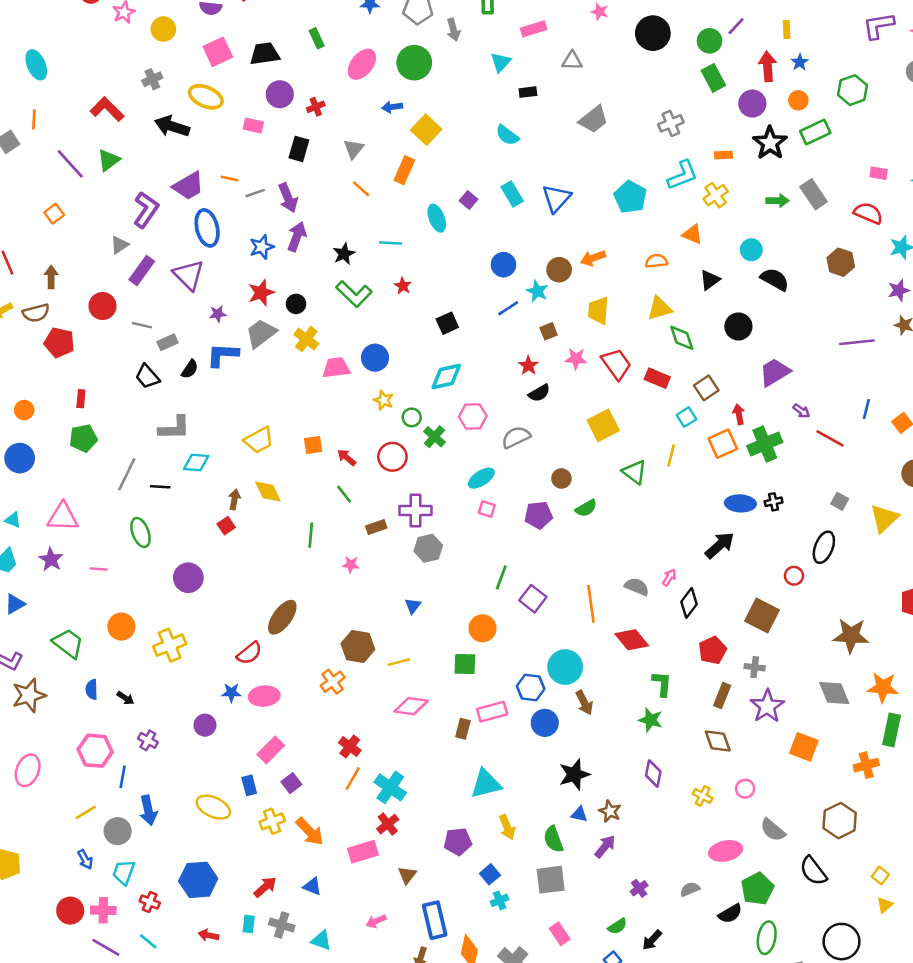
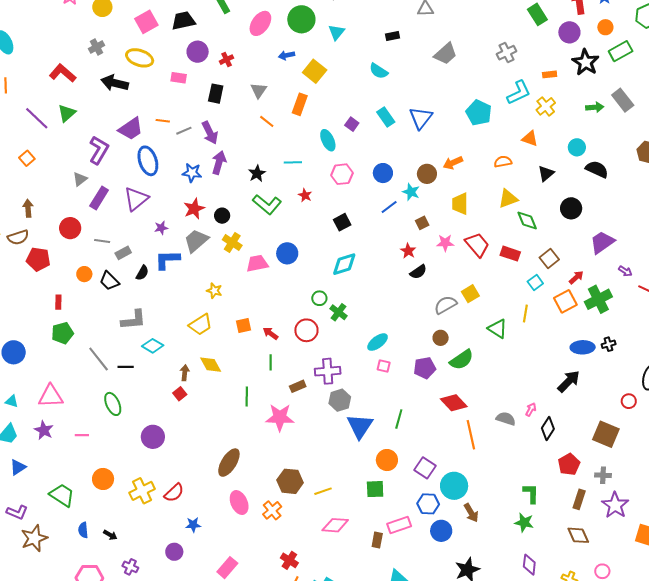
cyan triangle: (501, 62) -> (336, 32), moved
blue star: (262, 247) -> (192, 173), turned 30
purple triangle: (189, 275) -> (136, 199), turned 40
yellow star: (384, 400) -> (214, 291), moved
orange circle: (24, 410) -> (84, 274), moved
red arrow: (739, 414) -> (576, 277), turned 63
pink hexagon: (473, 416) -> (342, 174), moved
yellow square: (603, 425) -> (470, 294), size x0.7
gray semicircle: (516, 437) -> (445, 305), moved
cyan diamond: (196, 462) -> (153, 346), turned 30
gray line: (127, 474) -> (99, 359), turned -60
green line: (344, 494) -> (271, 362), turned 42
green semicircle: (586, 508) -> (462, 360), size x1.4
pink star: (351, 565) -> (280, 417), size x2.0
purple square: (533, 599) -> (425, 468), moved
blue triangle: (413, 606) -> (360, 426), moved, size x2.0
red diamond: (632, 640) -> (454, 403), moved
red semicircle: (249, 653) -> (174, 493), moved
pink ellipse: (264, 696) -> (239, 503), moved, turned 75

